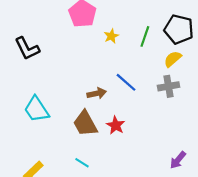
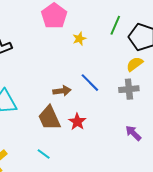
green line: (145, 36) -> (115, 25), moved
purple arrow: (178, 160) -> (133, 133), moved, turned 90

